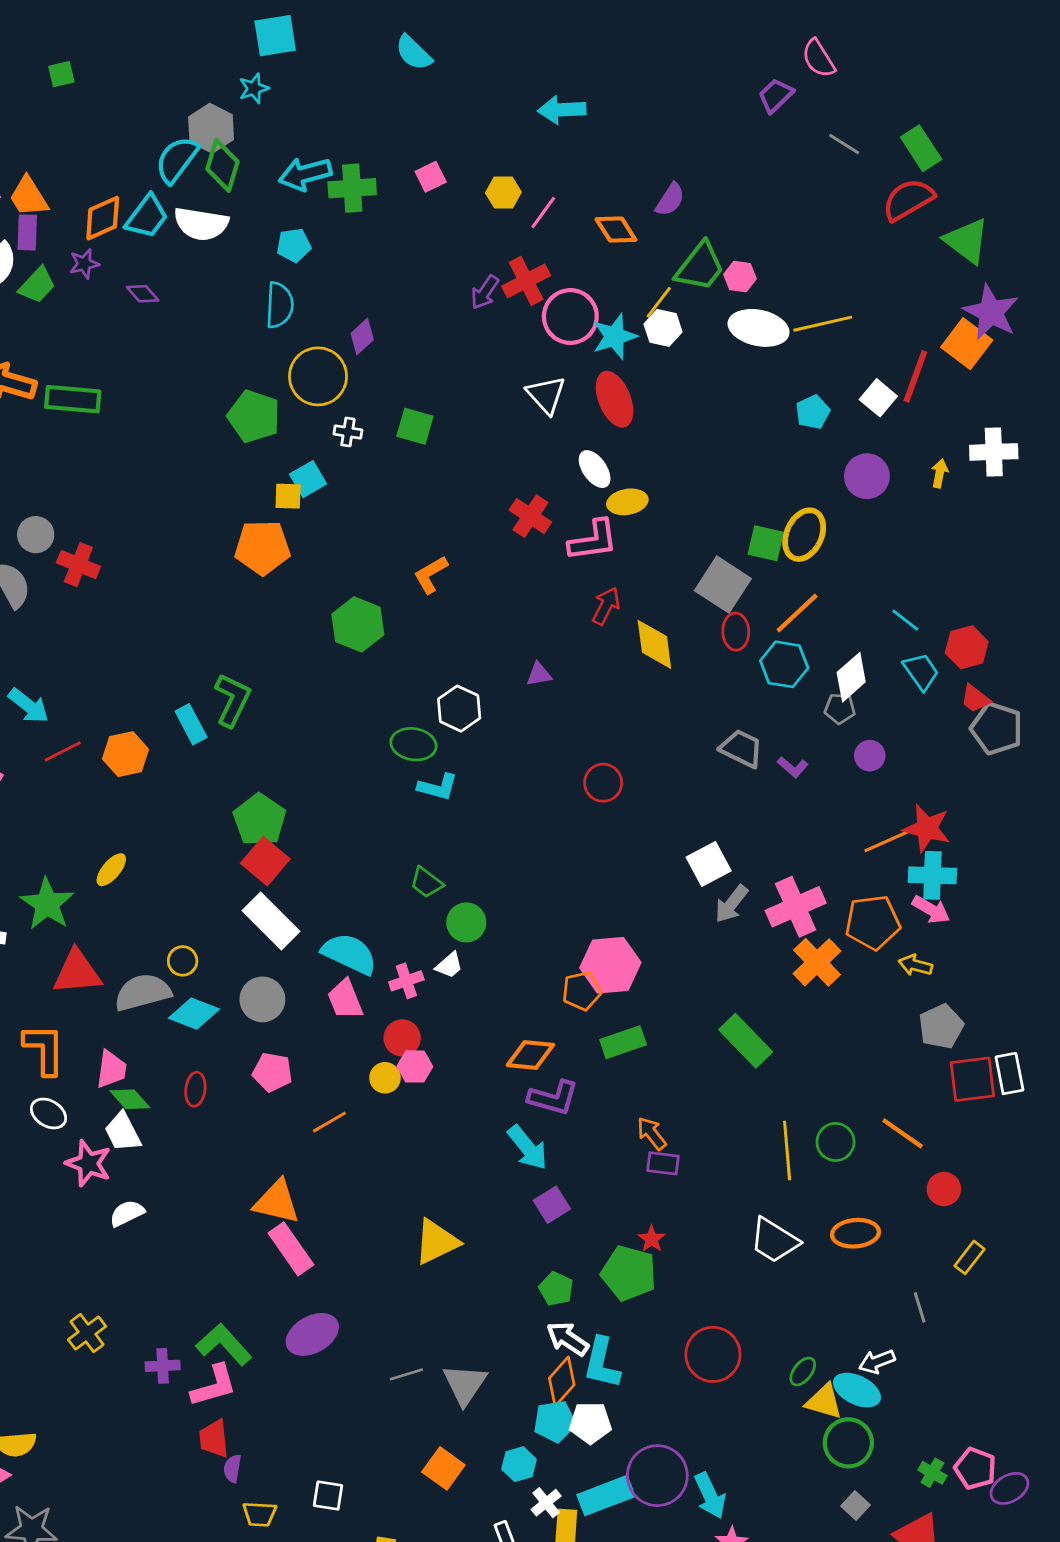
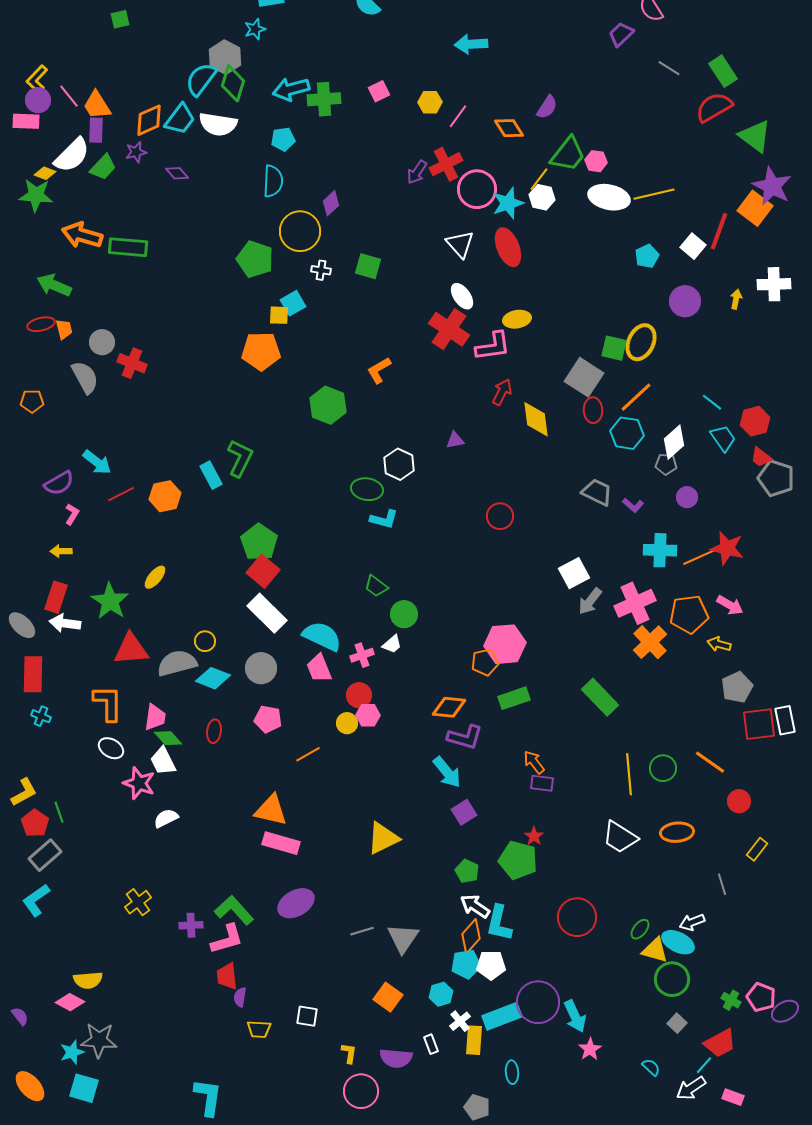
white ellipse: (595, 469) -> (462, 296), moved
red cross: (530, 516) -> (449, 329), size x1.4
cyan cross: (932, 875) -> (660, 550), moved
pink rectangle: (291, 1249) -> (281, 843), turned -39

